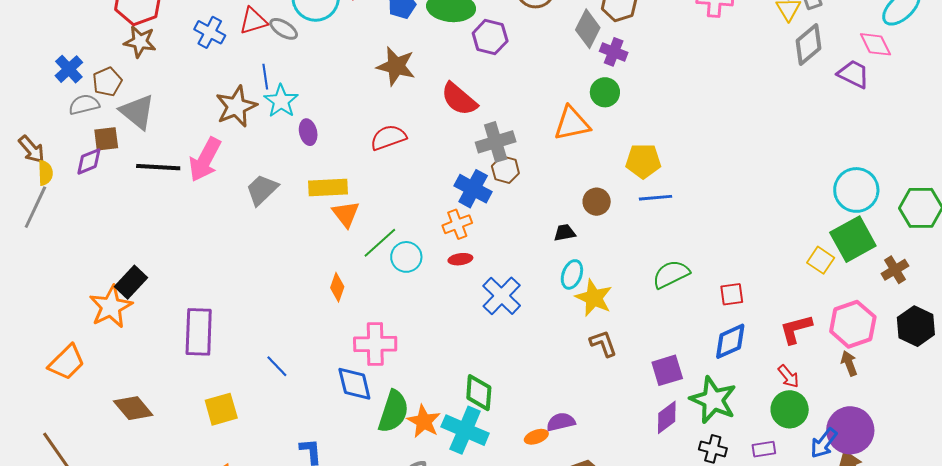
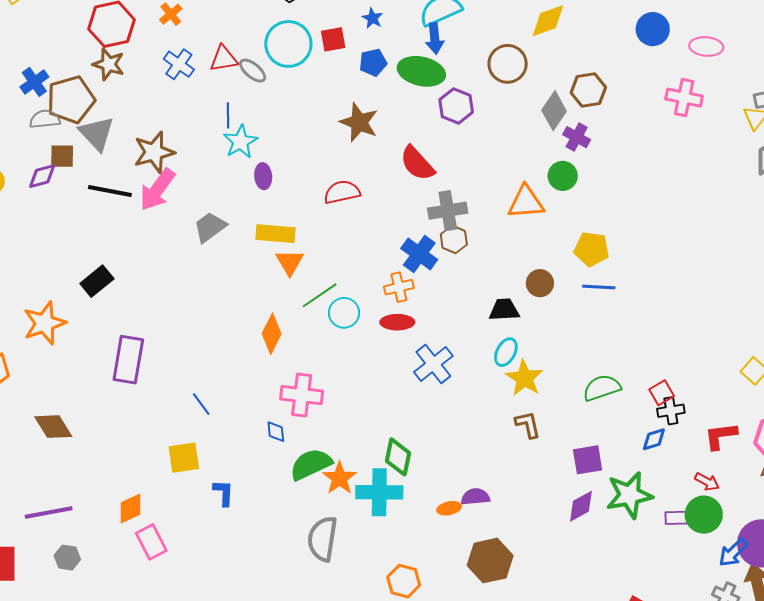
brown pentagon: (107, 82) -> (71, 100), size x1.6
brown star: (236, 107) -> (154, 152), moved
black trapezoid: (565, 233) -> (504, 310), size x1.4
red ellipse: (460, 259) -> (397, 322), size x1.4
green semicircle: (671, 274) -> (602, 388), moved
black rectangle: (131, 282) -> (97, 281), moved
orange diamond: (337, 287) -> (272, 334), size x1.4
red square: (732, 294) -> (662, 393), turned -30
blue diamond: (730, 341) -> (654, 439), size x0.7
red arrow: (788, 376) -> (707, 482), turned -30
blue diamond: (354, 384) -> (276, 432), size x0.6
green star: (713, 400) -> (629, 495), turned 30
yellow square: (221, 409) -> (184, 458), moved
green semicircle: (393, 411) -> (311, 464), turned -141
cyan cross: (465, 430) -> (379, 492), turned -30
black cross: (713, 449) -> (671, 411), moved, turned -32
purple rectangle: (764, 449) -> (676, 518), moved

